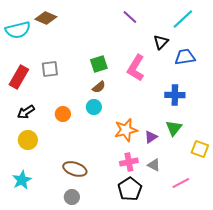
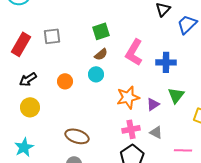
blue trapezoid: (185, 57) -> (187, 24), turned -35
pink L-shape: (136, 68) -> (134, 52), moved
blue cross: (175, 95) -> (166, 62), moved
pink line: (181, 183) -> (183, 150), turned 30

